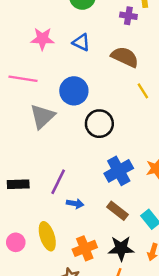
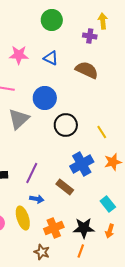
yellow line: (143, 91) -> (102, 132), moved
blue arrow: (75, 204) -> (37, 199), moved
brown rectangle: (118, 211) -> (65, 187), moved

